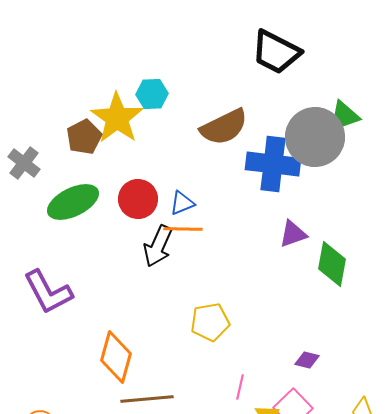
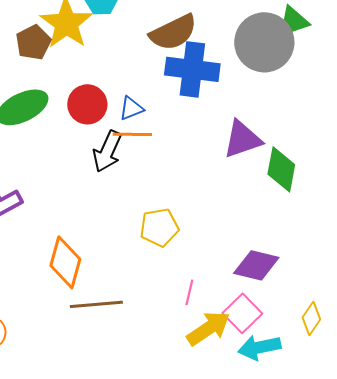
blue cross: (273, 164) -> (192, 69), moved
purple triangle: (293, 234) -> (242, 139), size x1.4
purple diamond: (307, 360) -> (256, 265), size x1.8

